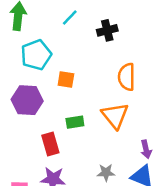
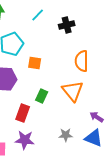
green rectangle: (75, 122) -> (42, 96), turned -56
red rectangle: (50, 144) -> (23, 113), turned 36
purple arrow: (146, 149) -> (97, 117), turned 136

